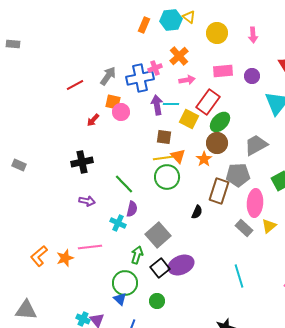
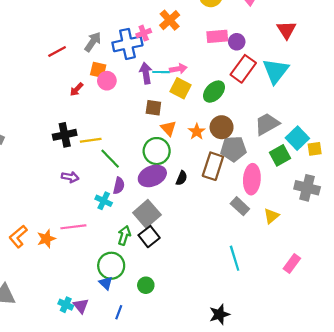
purple circle: (252, 76) -> (237, 42), moved
pink arrow: (187, 80) -> (178, 69), moved
red rectangle: (208, 102) -> (243, 69), moved
brown circle: (217, 143) -> (222, 127), moved
gray trapezoid: (256, 145) -> (267, 124), moved
yellow line: (163, 158) -> (91, 140), moved
black semicircle: (197, 212) -> (182, 178), moved
yellow triangle: (269, 226) -> (271, 216), moved
purple ellipse: (181, 265) -> (152, 176), moved
black square: (160, 268) -> (149, 237), moved

